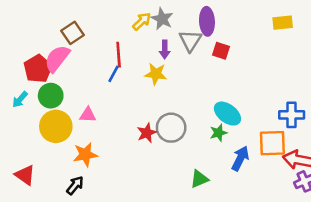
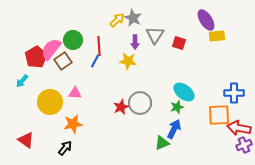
purple ellipse: (207, 21) -> (206, 20), moved, turned -30
yellow rectangle: (283, 23) -> (217, 36), moved
brown square: (72, 33) -> (63, 61), moved
green circle: (51, 96) -> (73, 40), moved
blue arrow: (240, 158) -> (174, 129), moved

